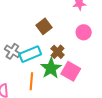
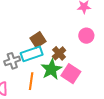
brown square: (44, 26) -> (38, 40), moved
gray cross: (12, 51) -> (12, 61), moved, turned 35

